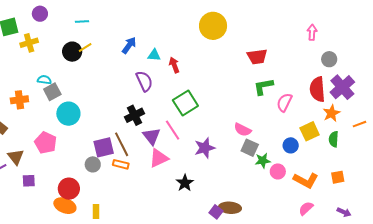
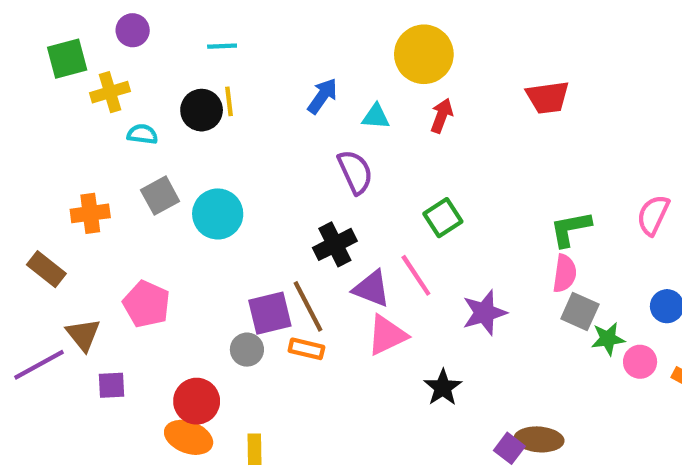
yellow circle: (213, 26) -> (424, 54), moved
yellow line: (85, 47) -> (229, 101), turned -64
red trapezoid: (257, 57) -> (548, 97), moved
red arrow: (174, 65) -> (442, 116), moved, turned 42
cyan semicircle: (44, 80) -> (142, 134), moved
green L-shape: (263, 87) -> (570, 229), moved
green square: (185, 103) -> (443, 218), size x0.7
cyan circle: (68, 114) -> (218, 214), moved
pink semicircle: (243, 130) -> (565, 273), turned -108
purple triangle: (152, 136) -> (372, 289), turned -30

